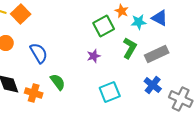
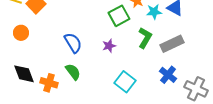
blue semicircle: (39, 53) -> (73, 43), moved
cyan square: (110, 92) -> (125, 82), turned -30

